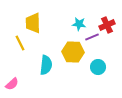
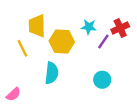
purple line: (92, 37) -> (103, 42), turned -32
yellow hexagon: (73, 52) -> (62, 42), moved
cyan circle: (98, 67) -> (102, 80), moved

